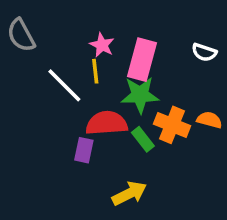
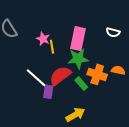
pink star: (102, 45) -> (43, 39), moved
white line: (64, 85) -> (36, 78), moved
red semicircle: (107, 123) -> (60, 76), turned -30

